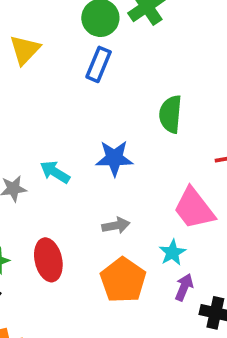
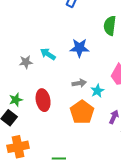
cyan star: (172, 253) -> (97, 91), moved

